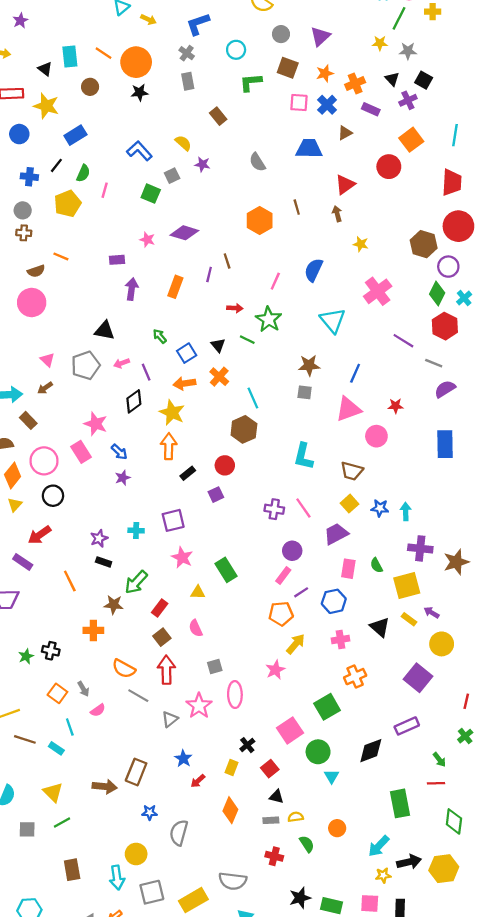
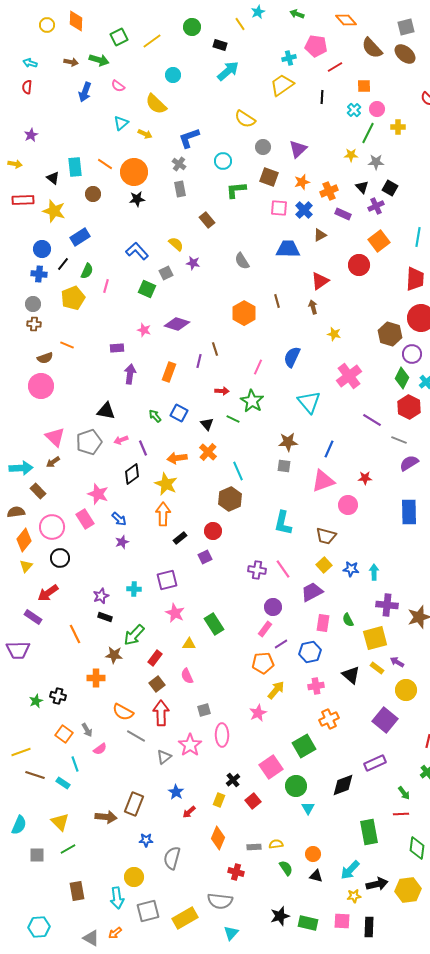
blue circle: (19, 134) -> (42, 249), moved
blue square: (187, 353) -> (179, 413), moved, turned -30
pink triangle: (47, 360) -> (55, 437), size x1.5
black triangle: (276, 797) -> (316, 876), moved
red cross: (274, 856) -> (236, 872), moved

